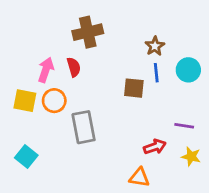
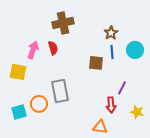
orange circle: (54, 101) -> (39, 104), moved
purple line: (184, 126) -> (122, 88), moved, turned -72
red arrow: (155, 147) -> (111, 105), turned 105
cyan square: (26, 157) -> (19, 112), turned 35

